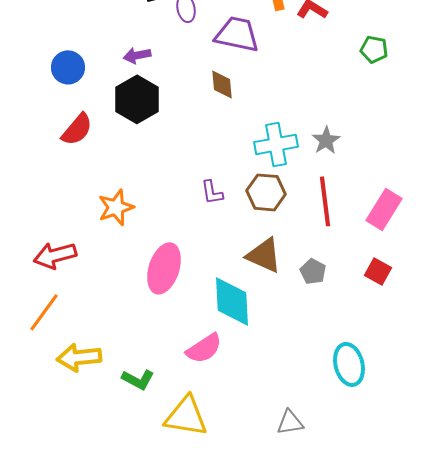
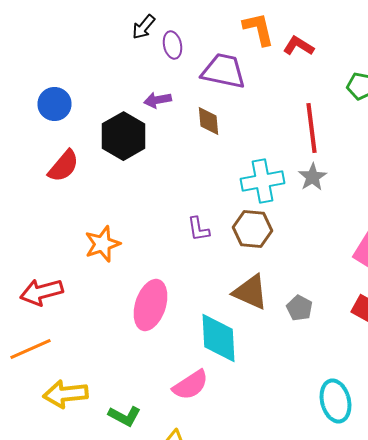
purple arrow: (137, 55) -> (158, 100), moved
red line: (325, 201) -> (312, 128), moved
orange line: (44, 312) -> (30, 349), turned 30

